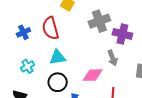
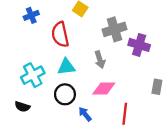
blue cross: (23, 32) -> (31, 15), moved
gray arrow: (113, 58) -> (100, 60), moved
cyan cross: (28, 66) -> (33, 75), size x1.5

